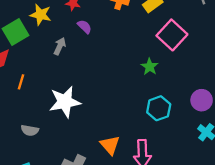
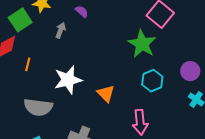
green star: (150, 67) -> (142, 44), size x1.8
gray semicircle: (30, 130) -> (38, 107), size x1.8
orange triangle: (110, 145) -> (106, 94), moved

